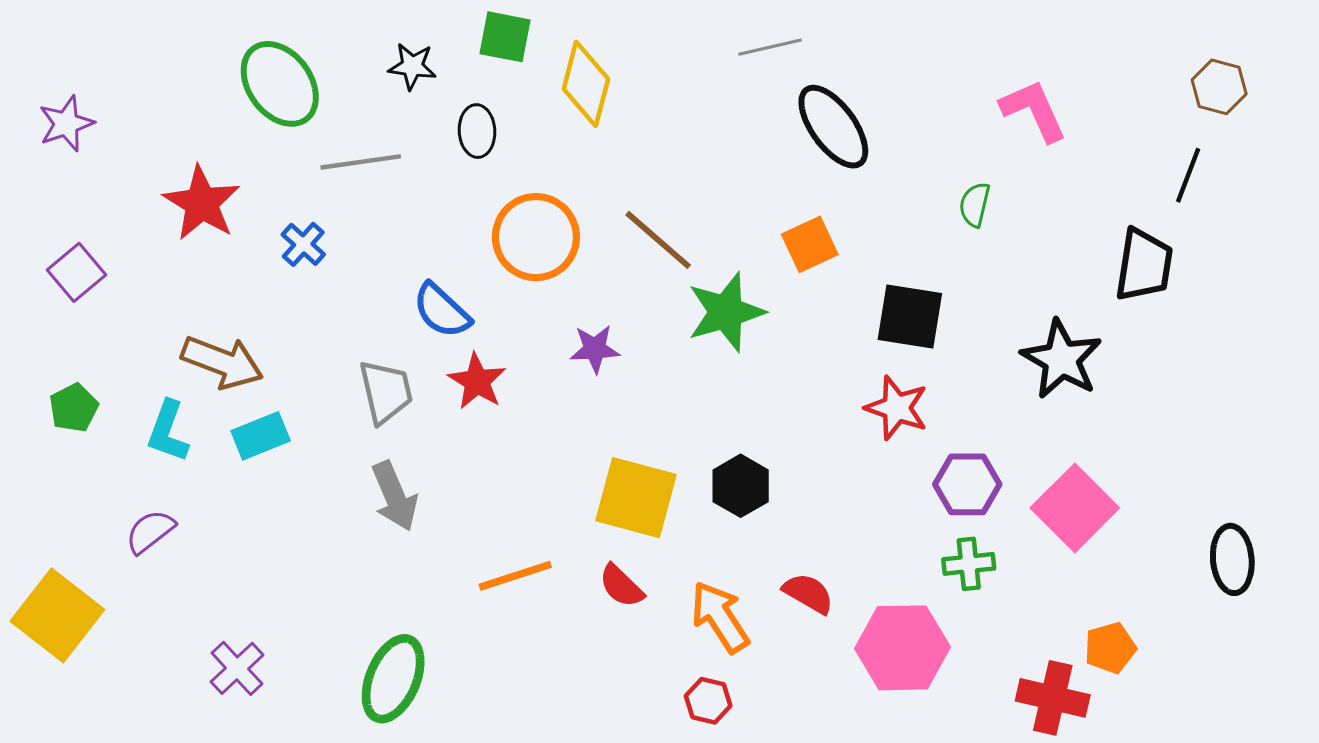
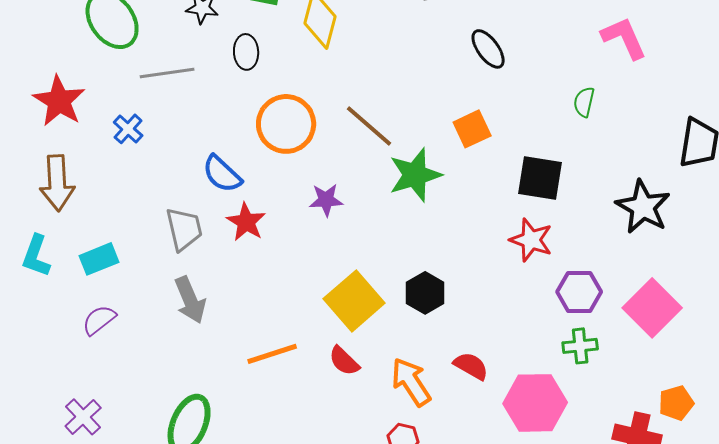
black ellipse: (833, 127) -> (488, 49), size x0.7
brown arrow: (222, 362) -> (57, 183), moved, turned 66
yellow square: (636, 498) -> (354, 301), turned 34
purple semicircle: (150, 531) -> (99, 320), moved

